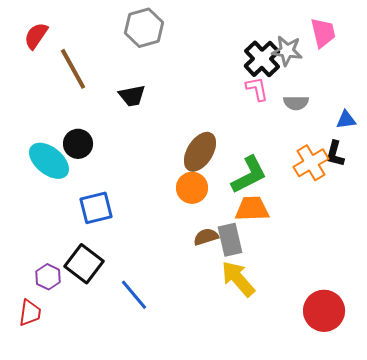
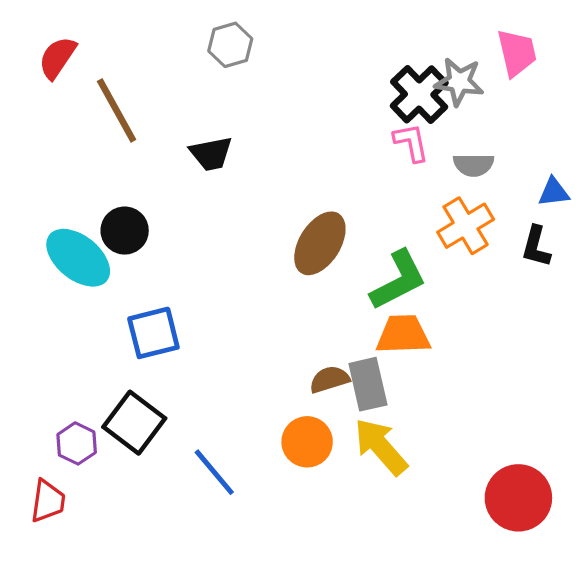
gray hexagon: (144, 28) -> (230, 45), size x0.7
orange cross: (311, 163) -> (466, 226), moved
orange circle: (192, 188) -> (307, 442), moved

